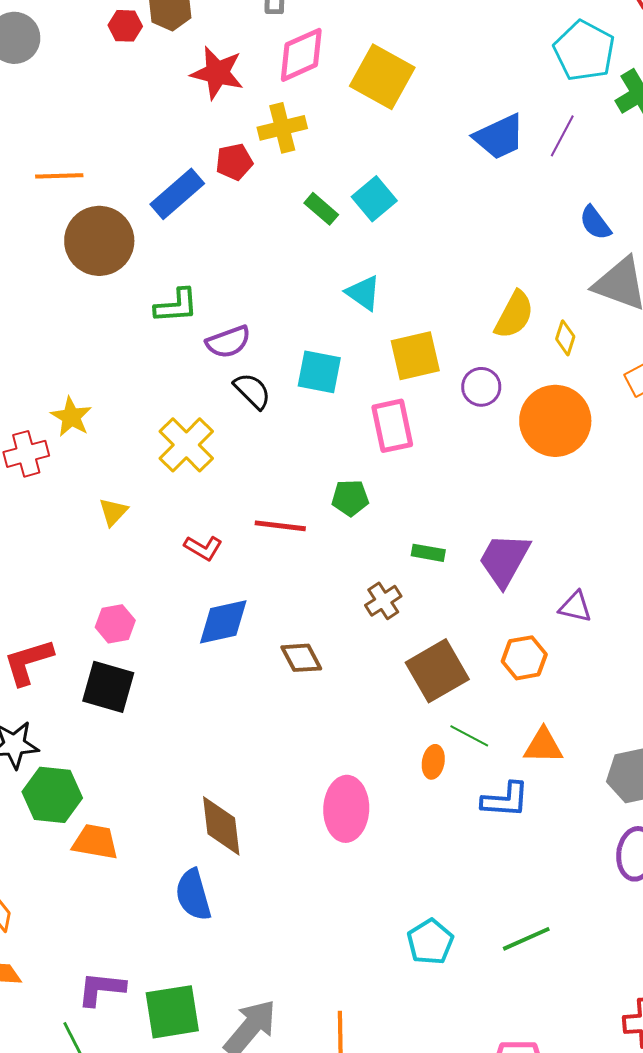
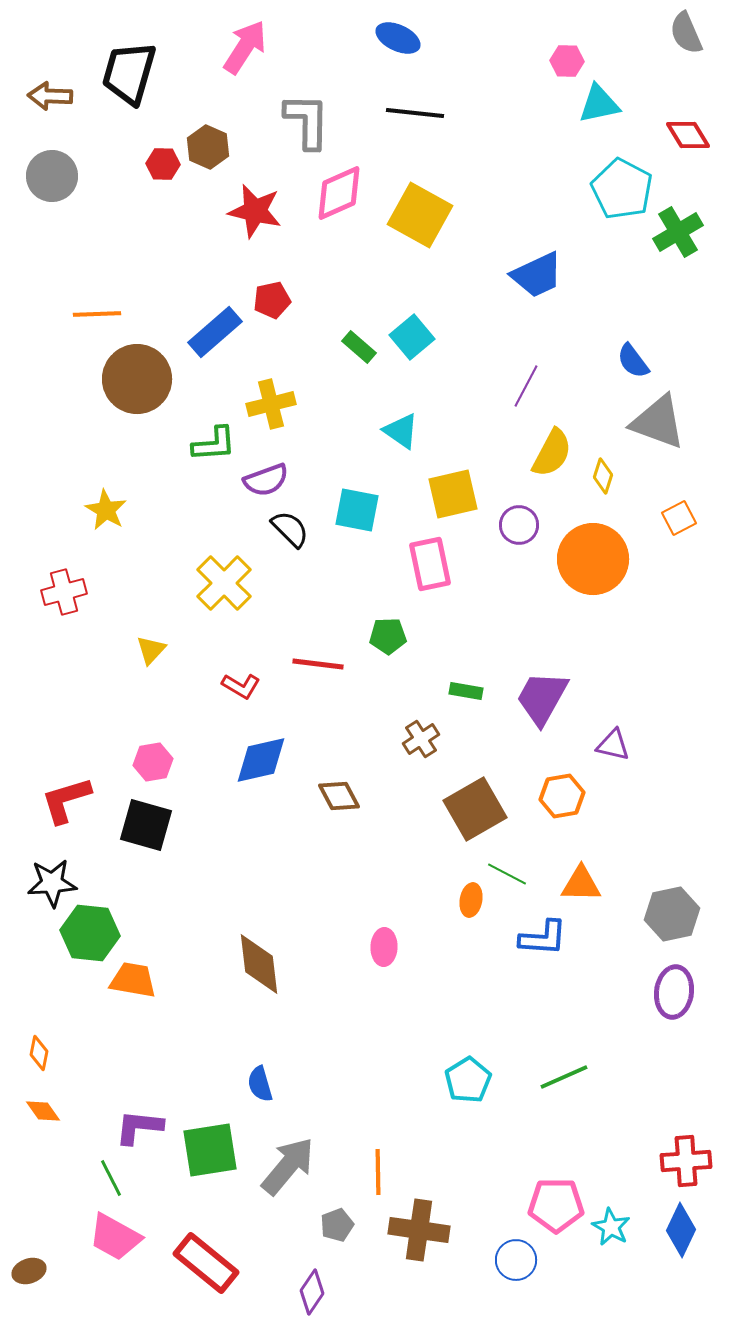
yellow cross: (282, 128) -> (271, 404), moved
purple line: (562, 136) -> (526, 386), moved
yellow star: (71, 417) -> (106, 510), moved
pink ellipse: (346, 809) -> (384, 947), size x0.6
blue semicircle: (193, 895) -> (260, 1084), moved, size x0.7

